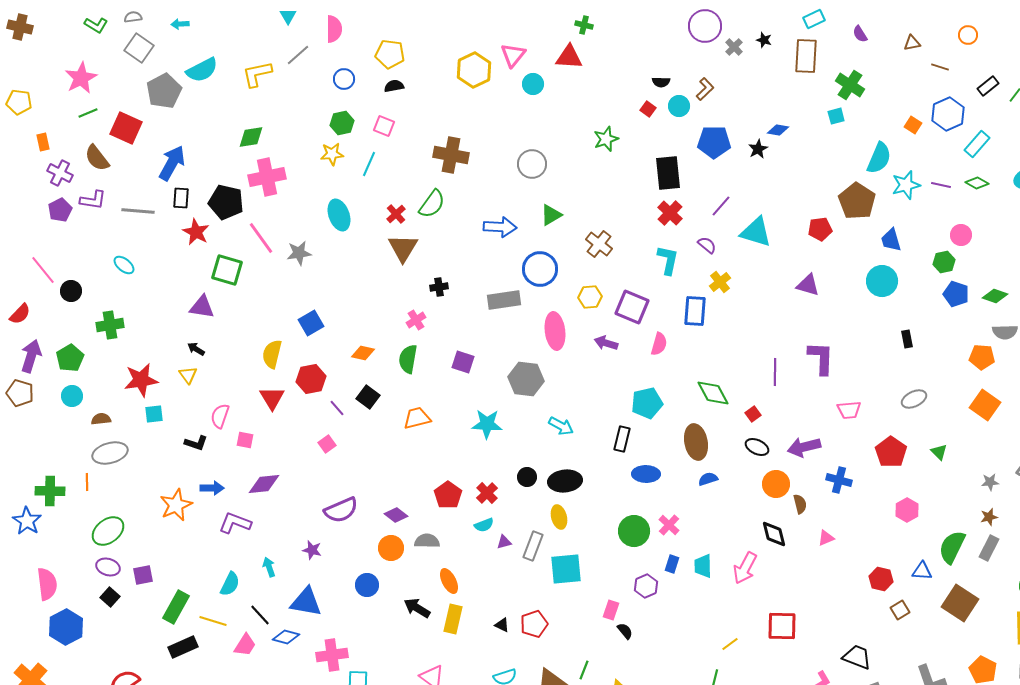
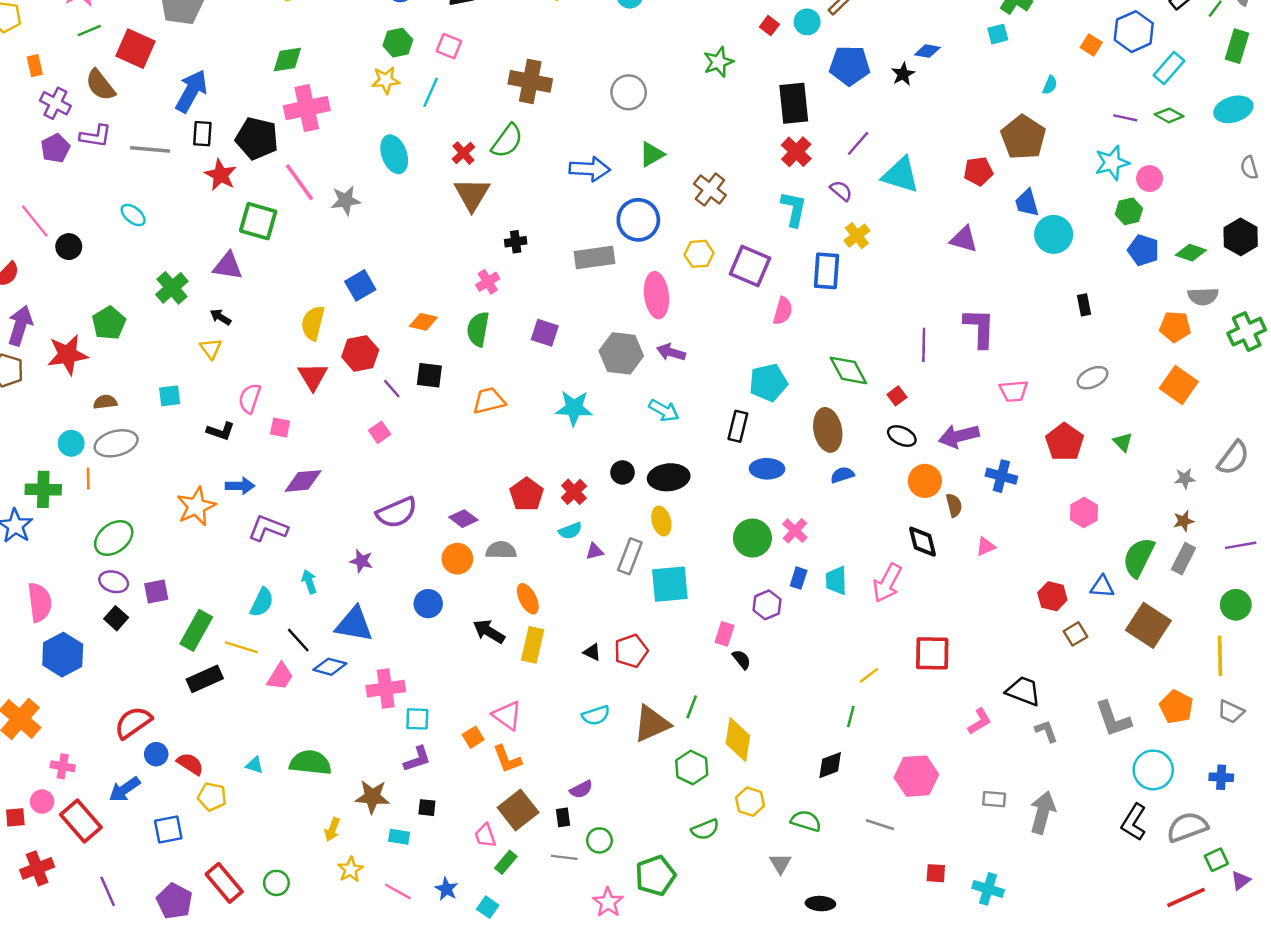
cyan semicircle: (879, 158) -> (1050, 85), size x0.5
cyan star: (906, 185) -> (1112, 163), moved
blue trapezoid: (891, 240) -> (1027, 203), moved
green cross: (110, 325) -> (172, 288), moved, turned -32
purple arrow: (606, 343) -> (671, 352), moved
green pentagon: (70, 358) -> (109, 323), moved
red star: (141, 380) -> (68, 355), moved
cyan circle: (72, 396) -> (71, 443), moved
black square: (368, 397) -> (429, 375), turned -30

